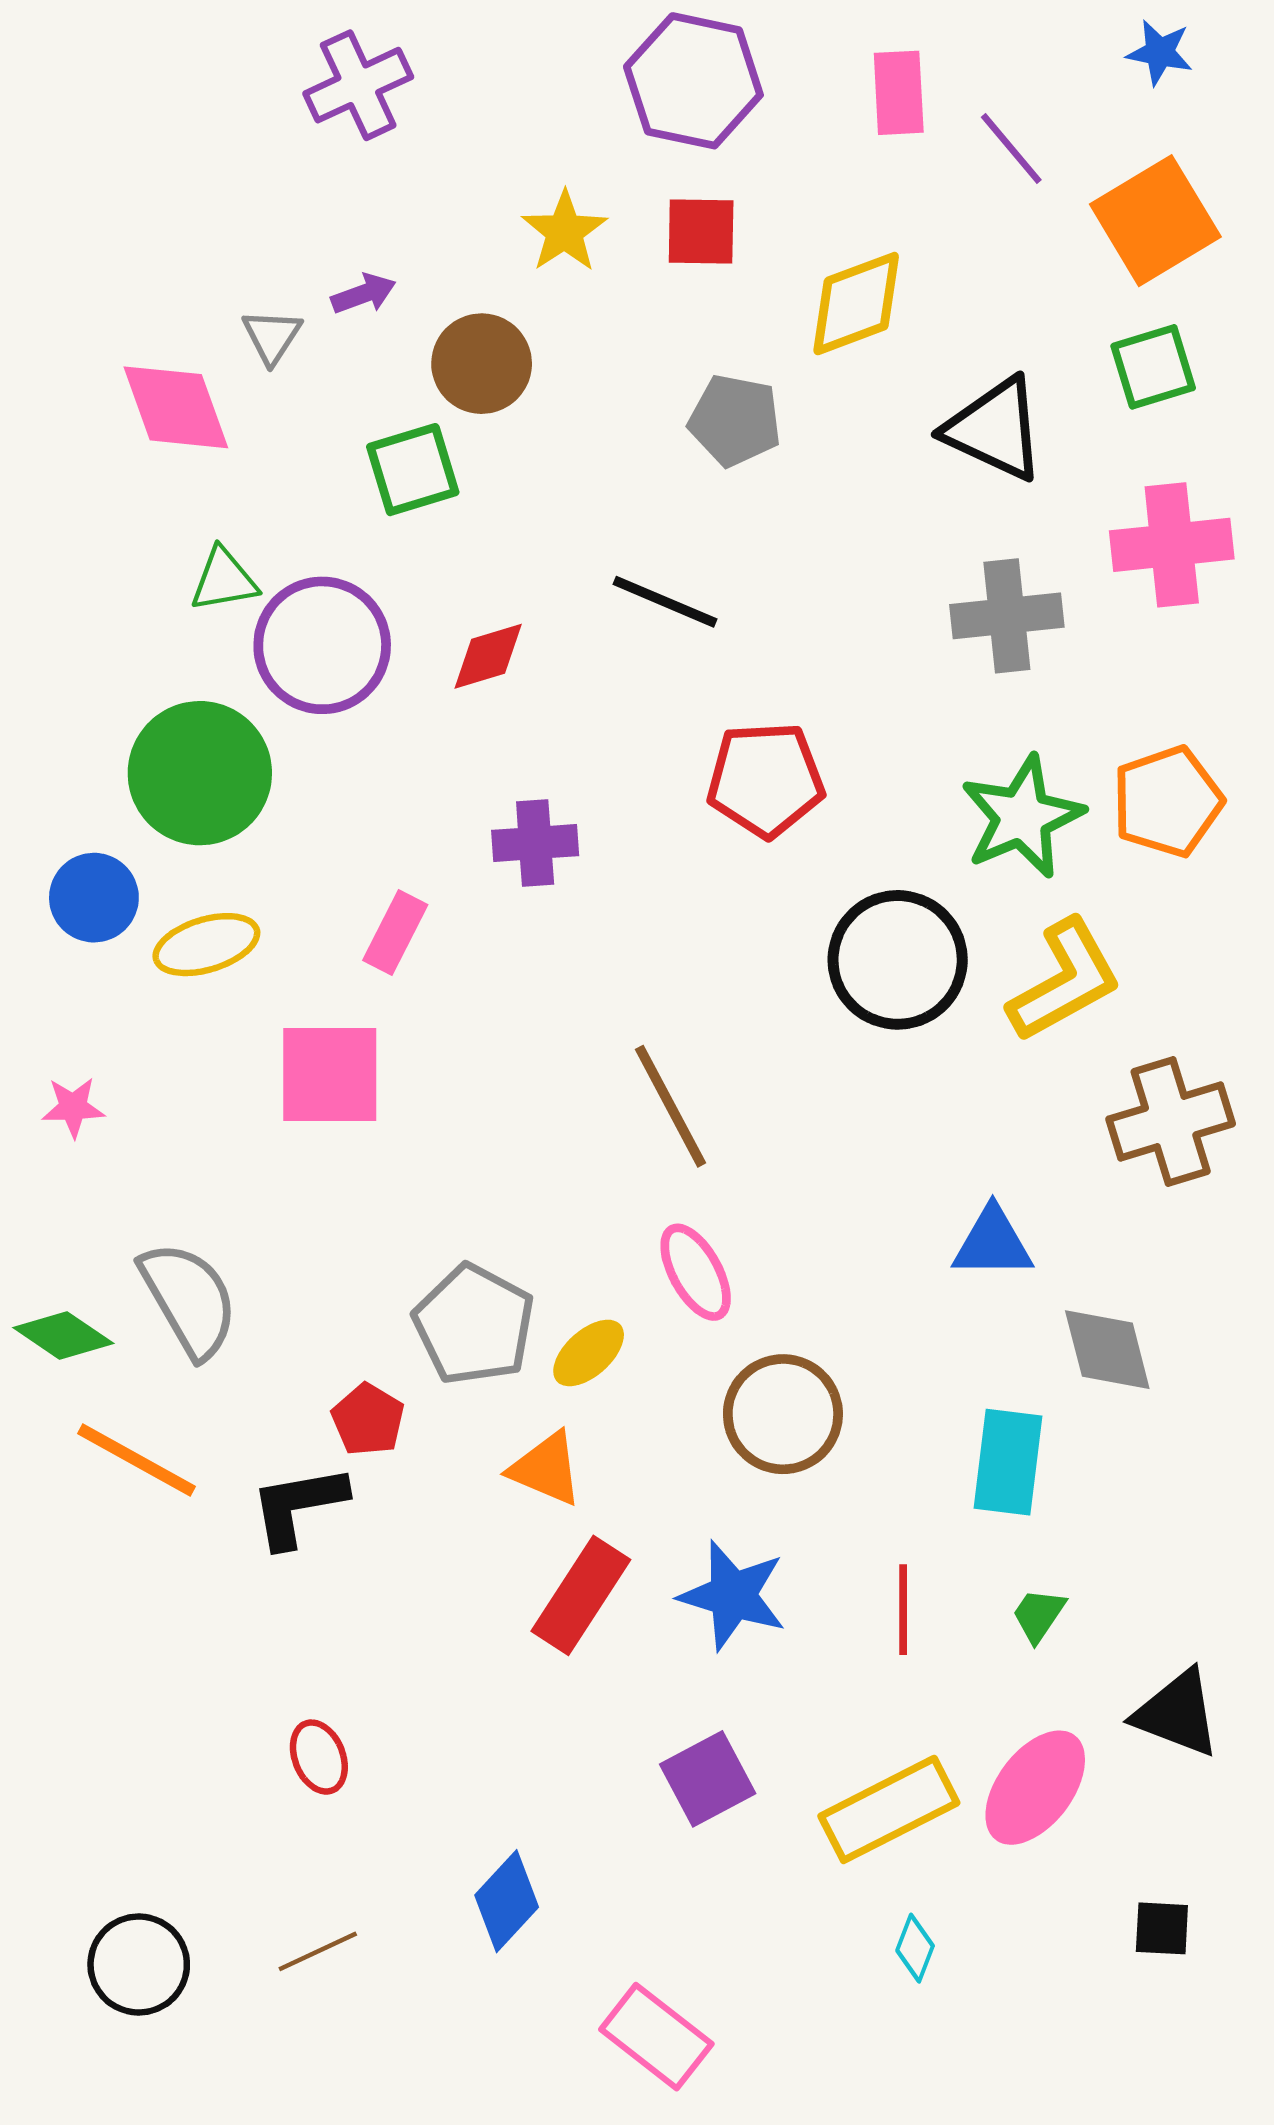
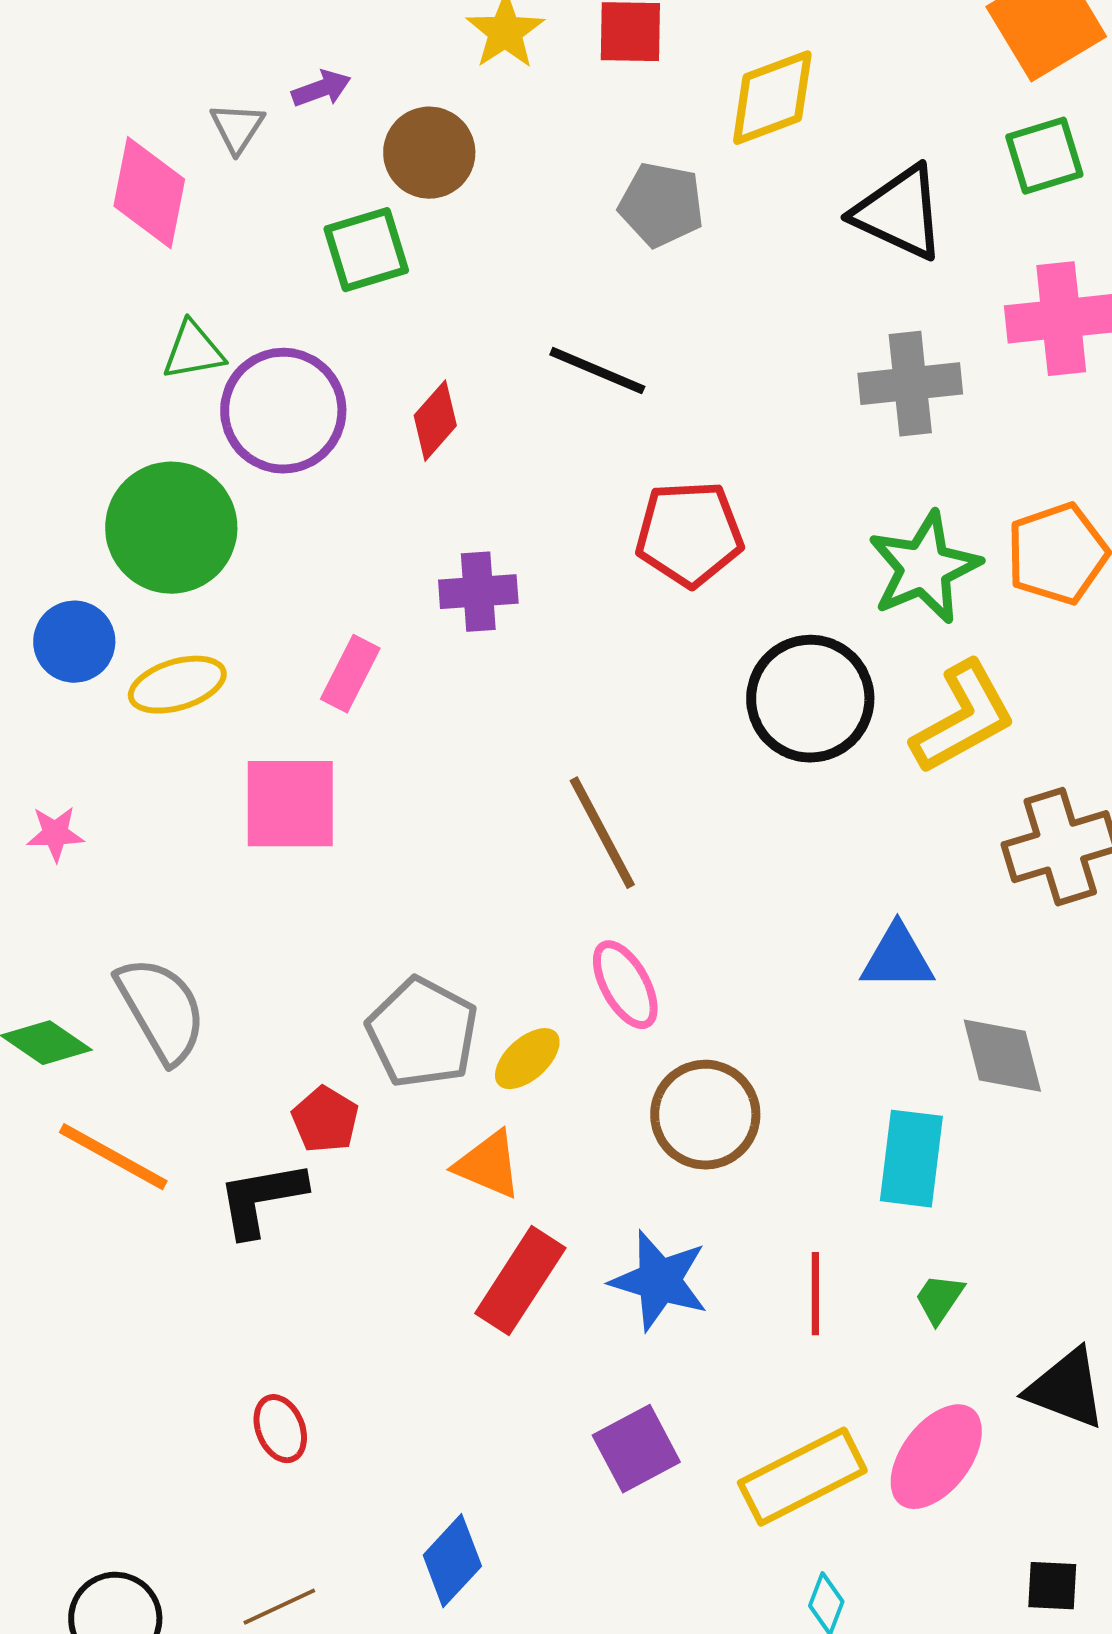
pink diamond: (176, 407) -> (149, 193), turned 31
red diamond: (488, 656) -> (435, 421), turned -32

